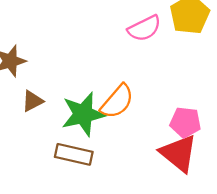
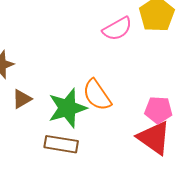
orange semicircle: (117, 101) -> (97, 95), turned 108

